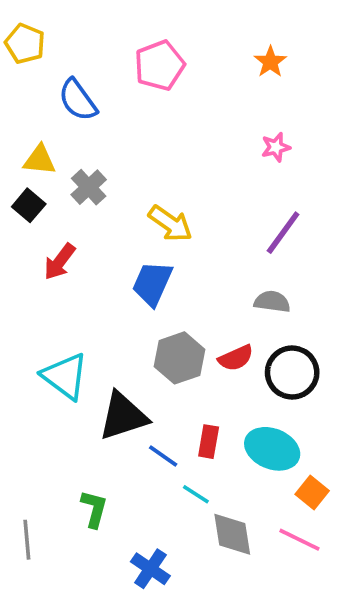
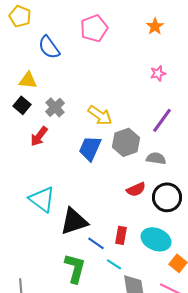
gray cross: (89, 187) -> (55, 107), moved
gray hexagon: (179, 358) -> (126, 142), moved
green L-shape: (94, 509) -> (75, 268), moved, size x1.4

